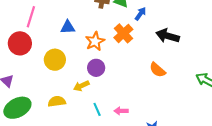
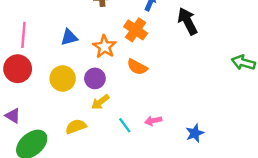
black arrow: (168, 36) -> (188, 21), turned 60
purple circle: (96, 68) -> (95, 78), moved
orange semicircle: (157, 70) -> (137, 67), moved

